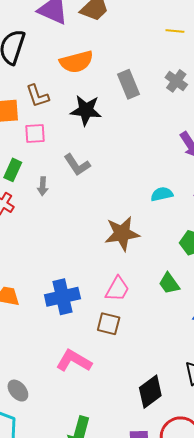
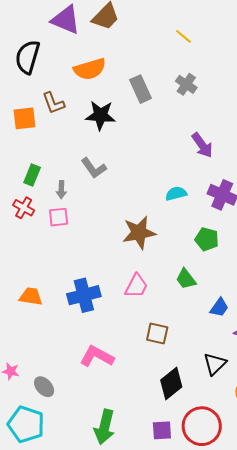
yellow line: (175, 31) -> (183, 36), turned 36
pink square: (35, 133) -> (59, 217), moved
brown square: (109, 324) -> (157, 333), moved

